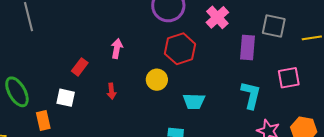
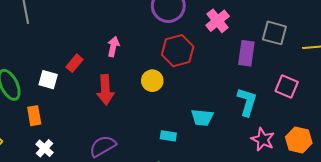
pink square: (289, 78) -> (287, 86), turned 30
red arrow: (111, 91) -> (105, 90), size x1.8
white square: (66, 98) -> (48, 80), moved
cyan trapezoid: (194, 101) -> (202, 117), moved

